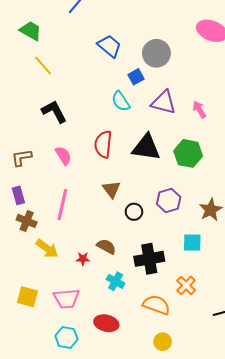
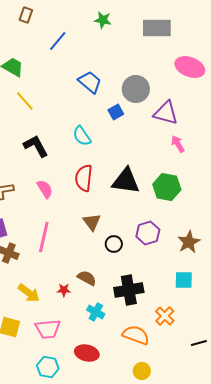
cyan semicircle: (121, 101) -> (82, 136), moved
purple triangle: (164, 102) -> (166, 113), moved
cyan square: (192, 242) -> (184, 280), moved
yellow arrow: (47, 249) -> (29, 293), moved

